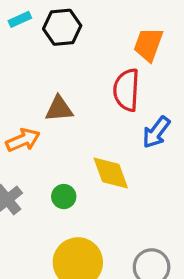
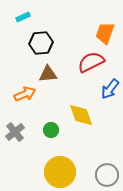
black hexagon: (62, 27) -> (41, 43), moved
red semicircle: (126, 90) -> (91, 62), turned 60

